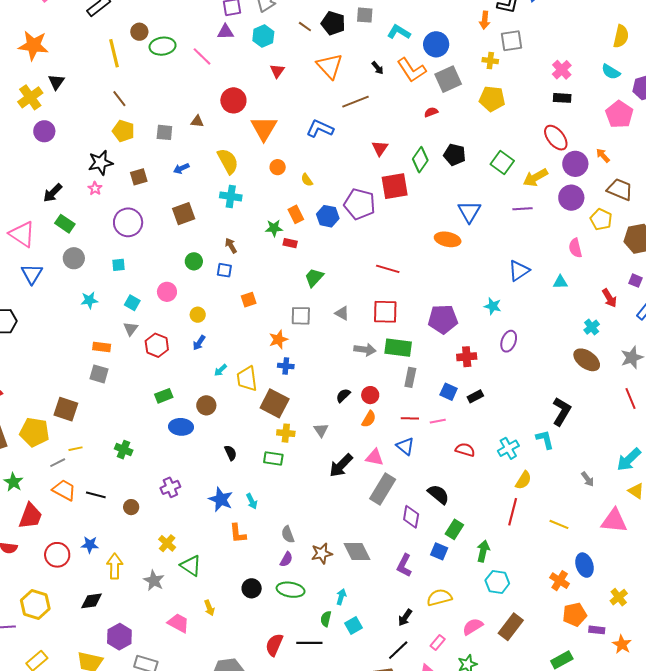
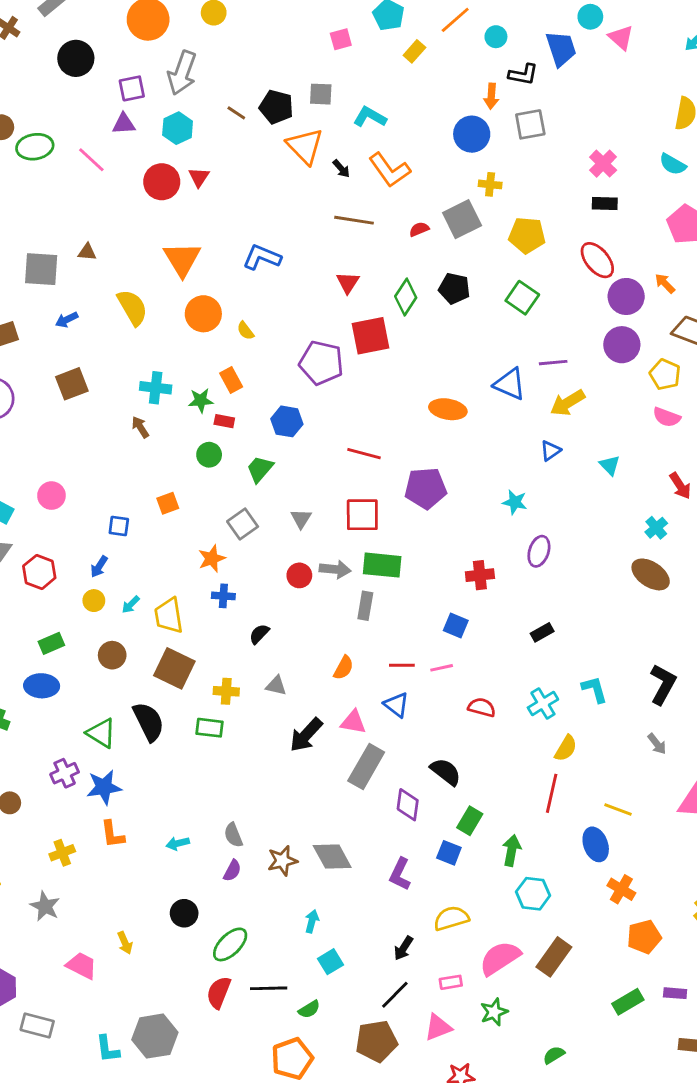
blue circle: (436, 44) -> (472, 134), moved
yellow cross: (490, 61) -> (490, 184), moved
orange triangle: (330, 66) -> (305, 146), moved
gray square: (448, 79) -> (462, 219), moved
yellow pentagon: (492, 99) -> (527, 235), moved
red circle: (233, 100) -> (162, 182), moved
brown line: (356, 102) -> (354, 220), moved, turned 32
gray square: (164, 132) -> (41, 269), size x1.5
orange circle: (278, 167) -> (203, 314), size x1.6
yellow arrow: (535, 177) -> (568, 403), moved
cyan cross: (231, 196) -> (156, 388), moved
blue triangle: (469, 212) -> (510, 384), moved, turned -35
blue hexagon: (328, 216) -> (287, 421), moved
pink semicircle: (575, 248) -> (667, 417), moved, turned -54
green circle: (194, 261) -> (209, 455), moved
blue square: (224, 270) -> (119, 526), moved
blue triangle: (519, 271) -> (550, 451), size x0.7
cyan triangle: (560, 282) -> (610, 465), turned 49
gray triangle: (342, 313) -> (301, 519), turned 35
yellow circle: (198, 315) -> (94, 601), moved
gray square: (301, 316) -> (243, 524), turned -35
purple pentagon: (443, 319) -> (426, 488), moved
gray rectangle: (410, 377) -> (365, 606), moved
black semicircle: (343, 395) -> (259, 634), moved
red circle: (370, 395) -> (299, 575), moved
black rectangle: (475, 396) -> (542, 632), moved
brown square: (275, 403) -> (174, 668), moved
black L-shape: (562, 411) -> (663, 684), moved
blue ellipse: (181, 427) -> (42, 686), moved
gray triangle: (321, 430) -> (276, 686), turned -42
black semicircle: (231, 453) -> (149, 722), size x1.8
blue star: (221, 499) -> (104, 787), moved, turned -30
cyan arrow: (252, 501) -> (178, 843), moved, turned 105
orange L-shape: (238, 533) -> (113, 834), moved
yellow cross: (167, 543) -> (62, 853), turned 30
blue ellipse: (585, 565) -> (596, 844), moved
green triangle: (191, 566) -> (101, 733), moved
green ellipse: (291, 590) -> (230, 944), moved, turned -52
green semicircle: (326, 619) -> (309, 1009), moved, turned -133
pink semicircle: (473, 627) -> (500, 958), size x1.4
purple rectangle: (597, 630) -> (675, 993), moved
pink rectangle: (438, 642) -> (451, 982), turned 42

